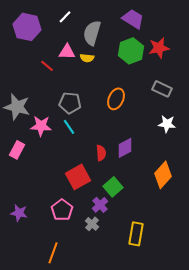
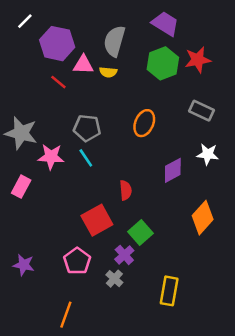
white line: (65, 17) -> (25, 21), moved
purple hexagon: (27, 27) -> (57, 44), moved
purple diamond: (125, 148) -> (173, 170), moved

